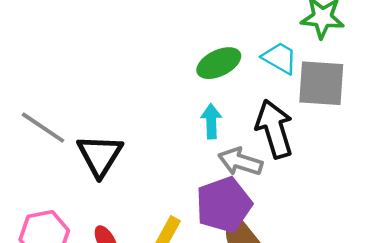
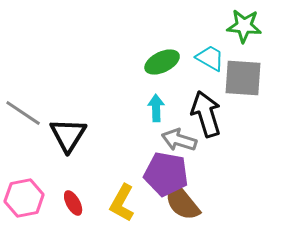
purple pentagon: (224, 205) -> (166, 174), turned 30

